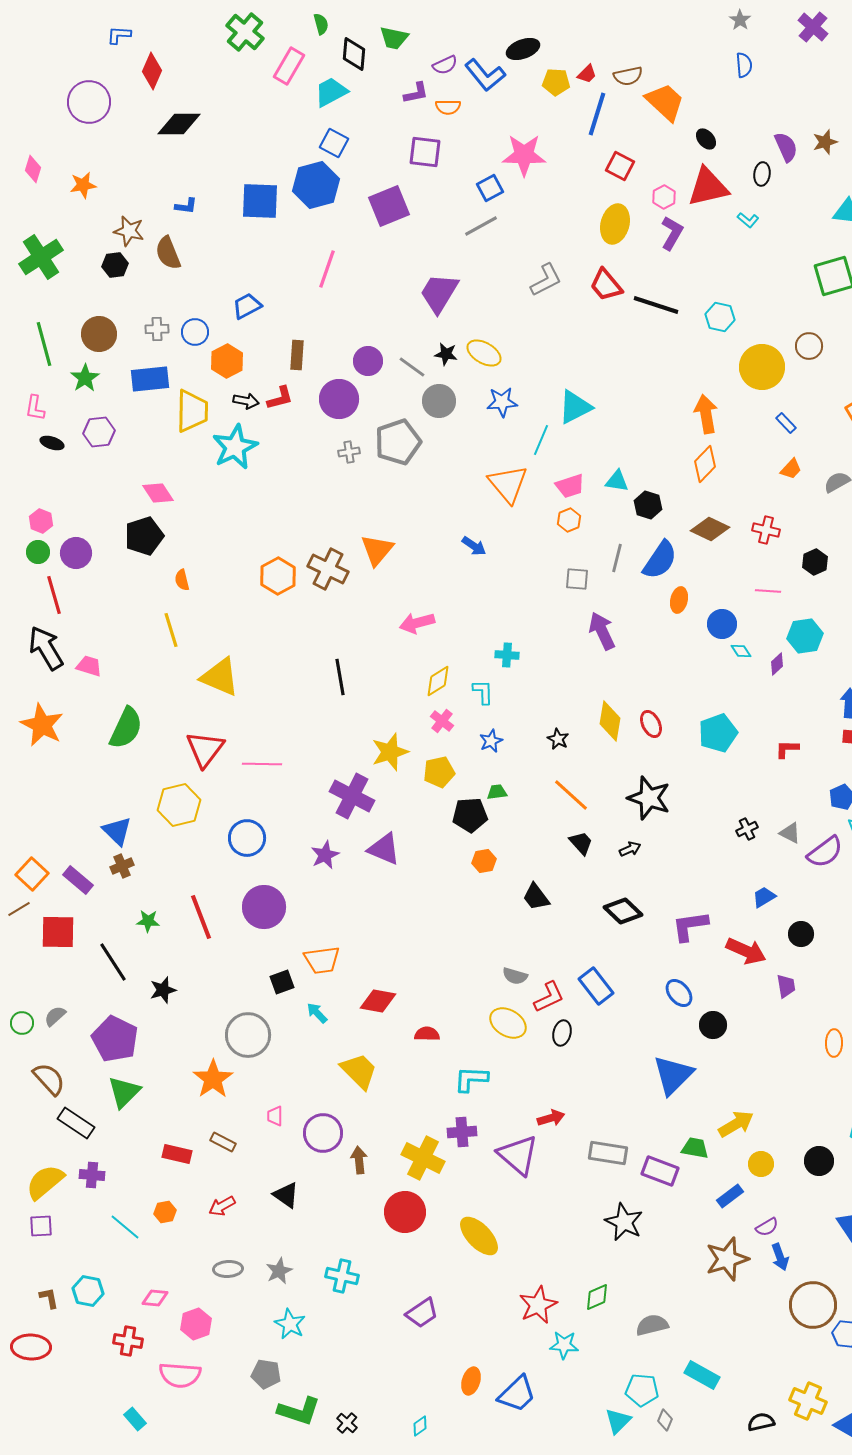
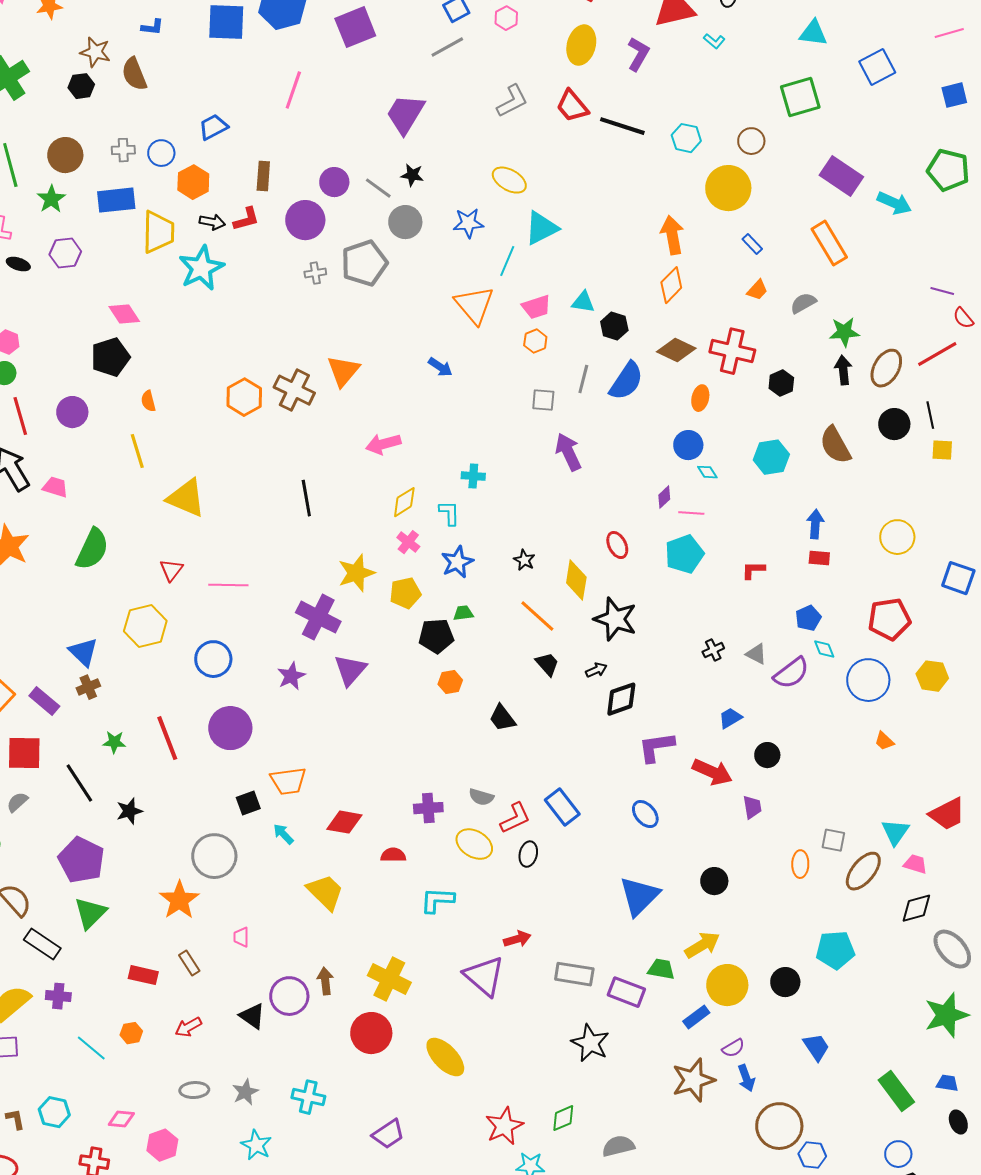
pink hexagon: (664, 197) -> (506, 18), moved
brown circle: (809, 346) -> (751, 141), moved
yellow ellipse: (484, 353) -> (509, 180), moved
red cross: (766, 530) -> (732, 351), size x1.6
purple circle: (76, 553) -> (72, 412), moved
pink line: (768, 591) -> (691, 513), moved
orange ellipse: (679, 600) -> (700, 398), moved
purple diamond: (777, 664) -> (664, 497), moved
yellow diamond: (610, 721) -> (576, 580), moved
blue star: (491, 741) -> (457, 562), size x1.4
red triangle: (205, 749) -> (171, 570), size x0.6
purple triangle: (384, 849) -> (350, 670), turned 48
black diamond: (623, 911) -> (621, 699), moved, turned -63
gray semicircle: (55, 1016) -> (17, 802), moved
black circle: (713, 1025) -> (714, 881), moved
purple cross: (462, 1132) -> (428, 808), moved
purple circle: (323, 1133) -> (289, 996), moved
brown rectangle: (223, 1142) -> (189, 963), turned 30
yellow circle: (761, 1164) -> (727, 985), size x1.6

